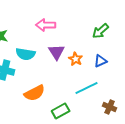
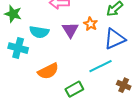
orange star: (76, 59) -> (90, 24), moved
blue triangle: (101, 61) -> (115, 39), size x1.6

